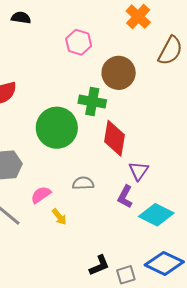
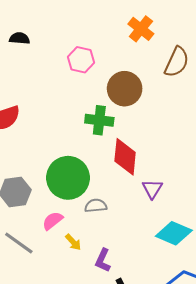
green circle: (57, 128) -> (68, 178), moved
purple L-shape: (125, 197) -> (103, 260), moved

